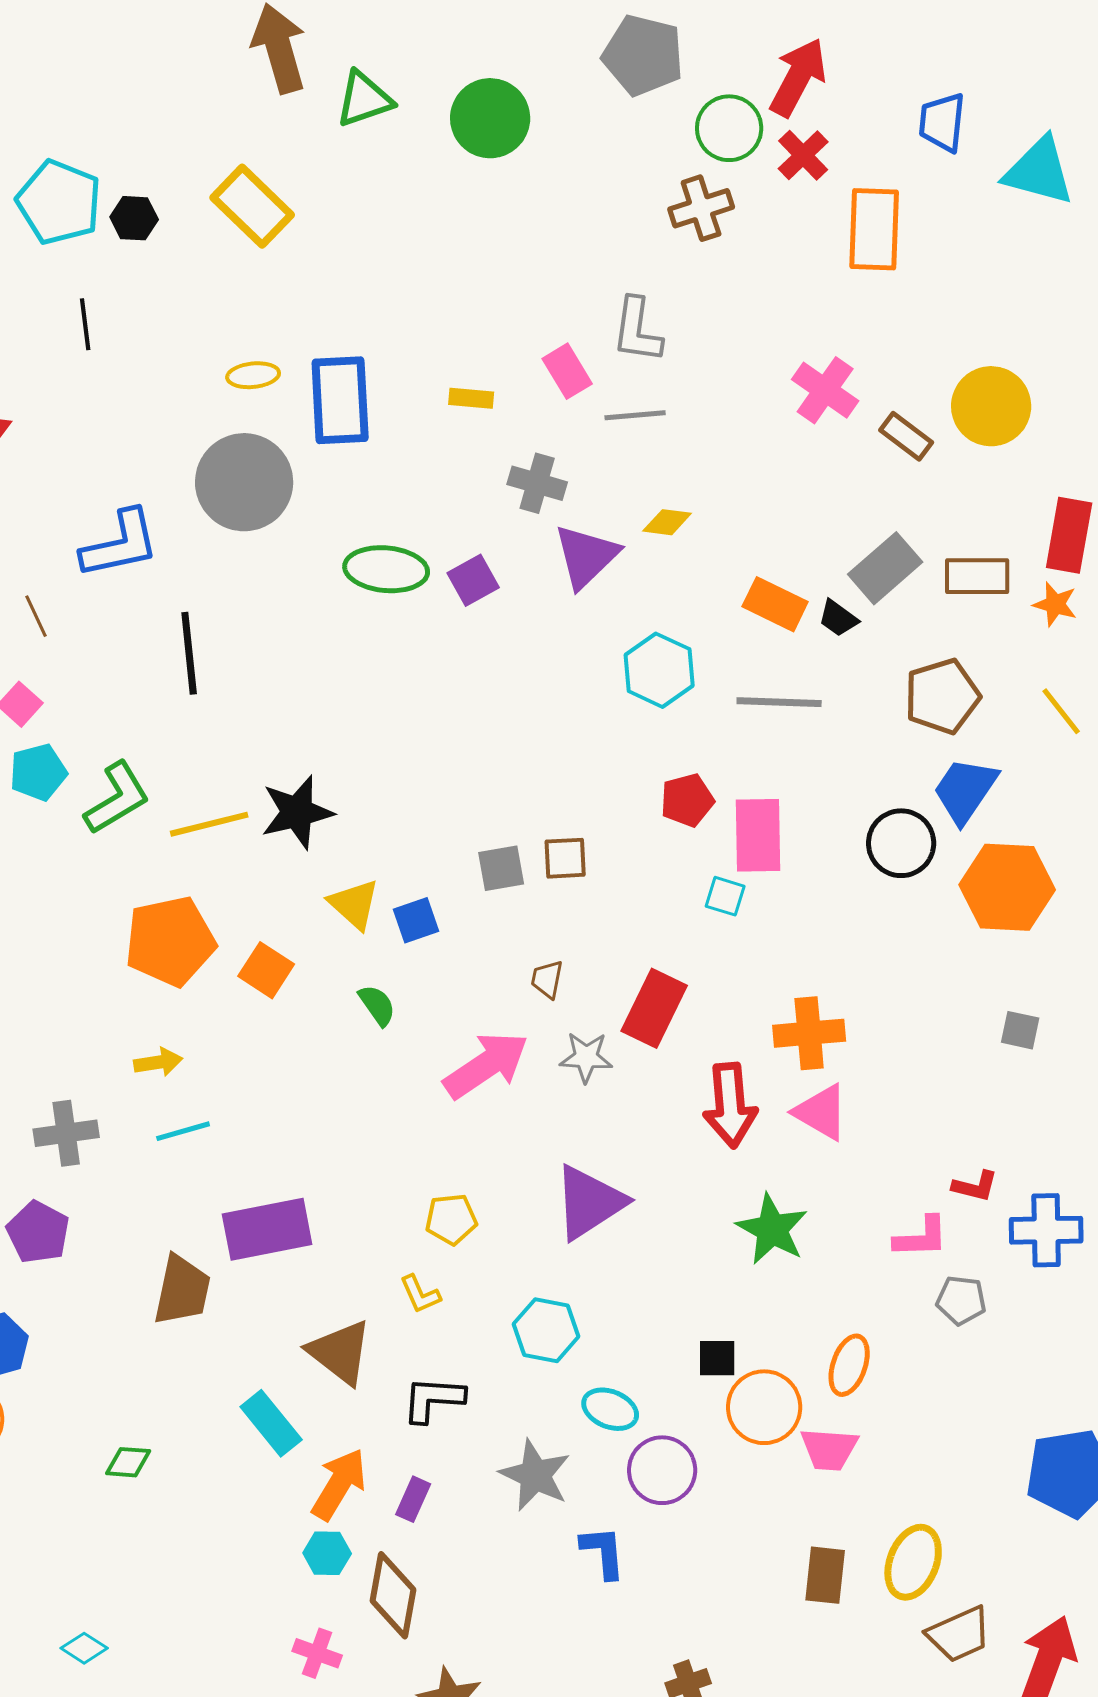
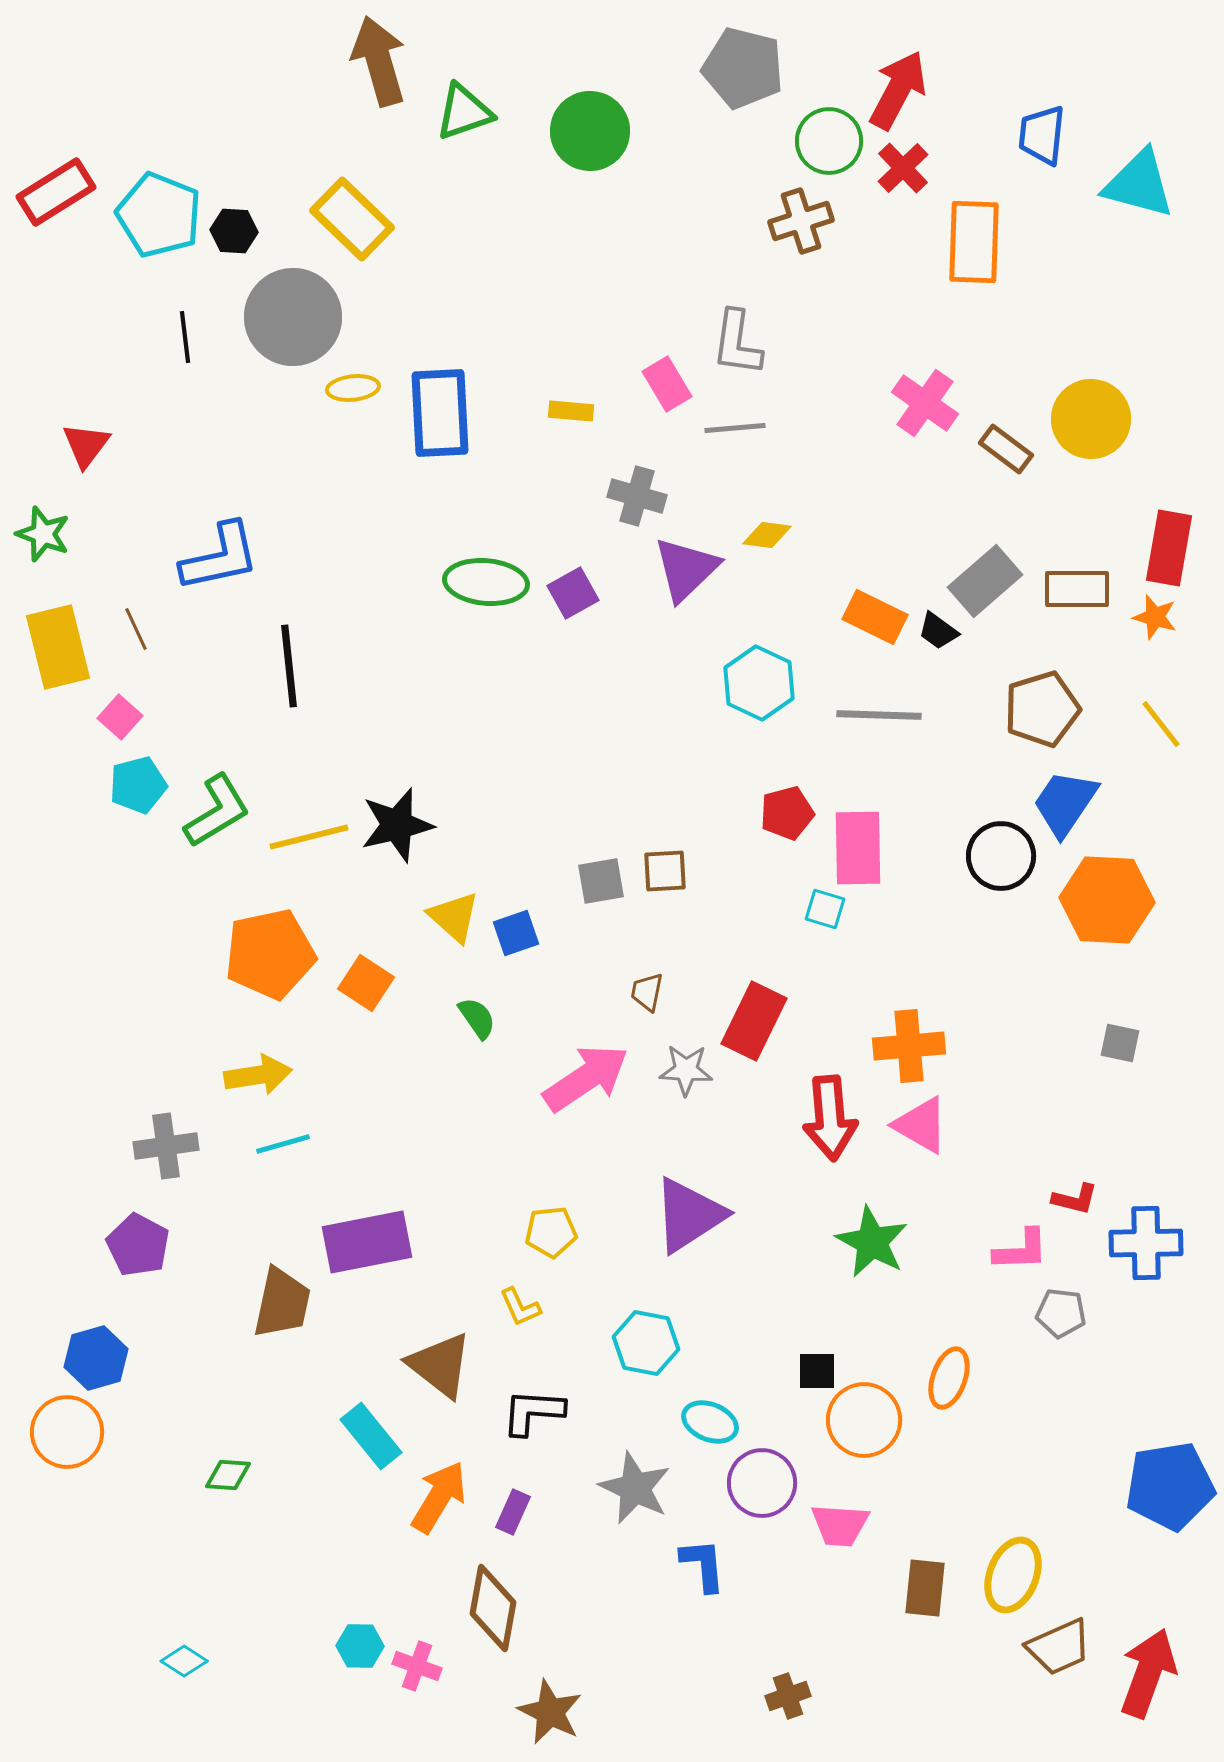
gray circle: (244, 482) -> (293, 317), moved
yellow arrow: (158, 1062) -> (258, 1075), size x1.4
pink trapezoid: (829, 1449) -> (840, 1525), moved
cyan hexagon: (327, 1553) -> (360, 1646), moved

